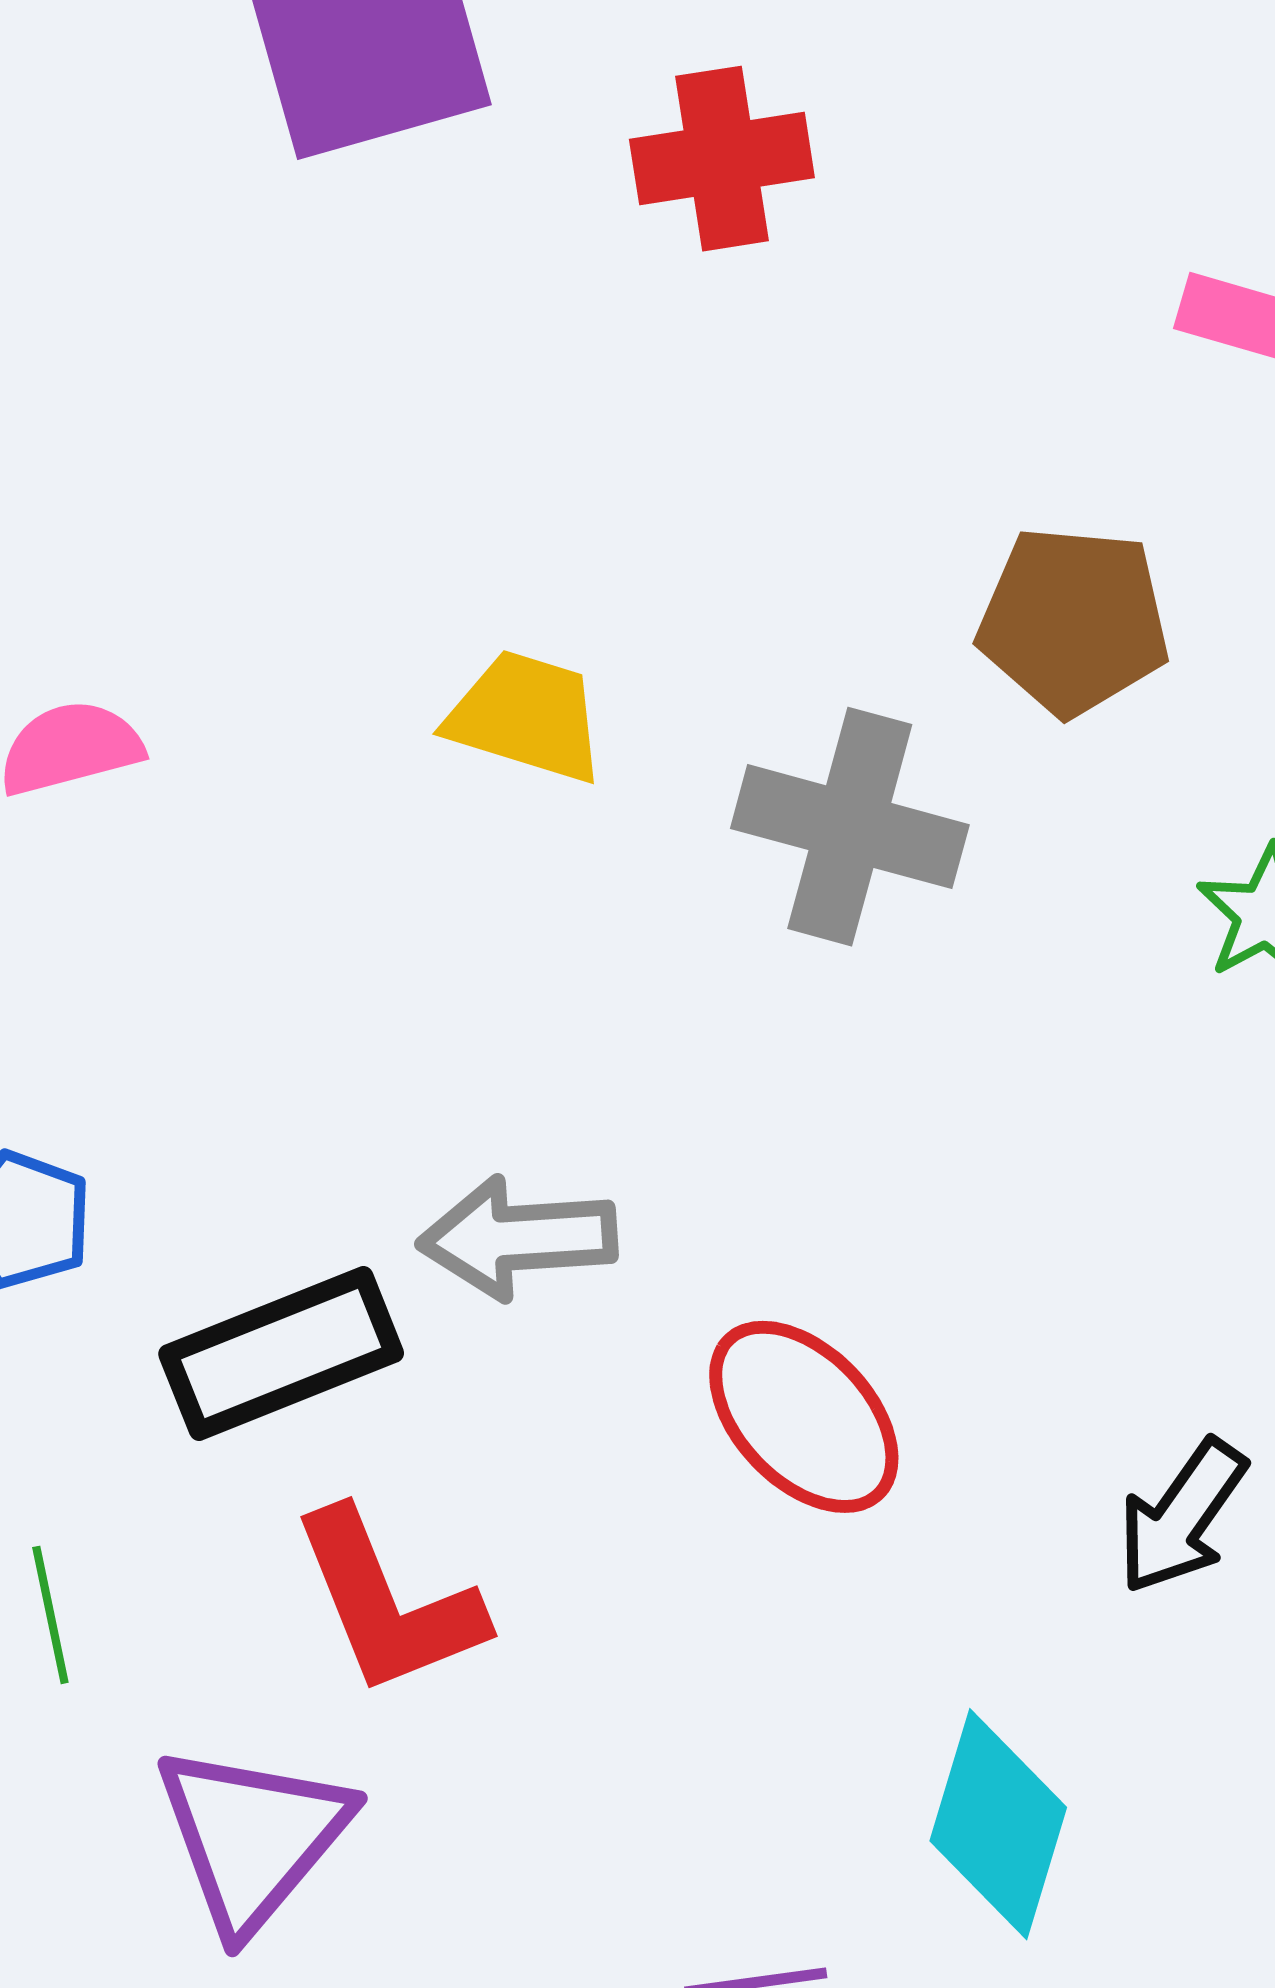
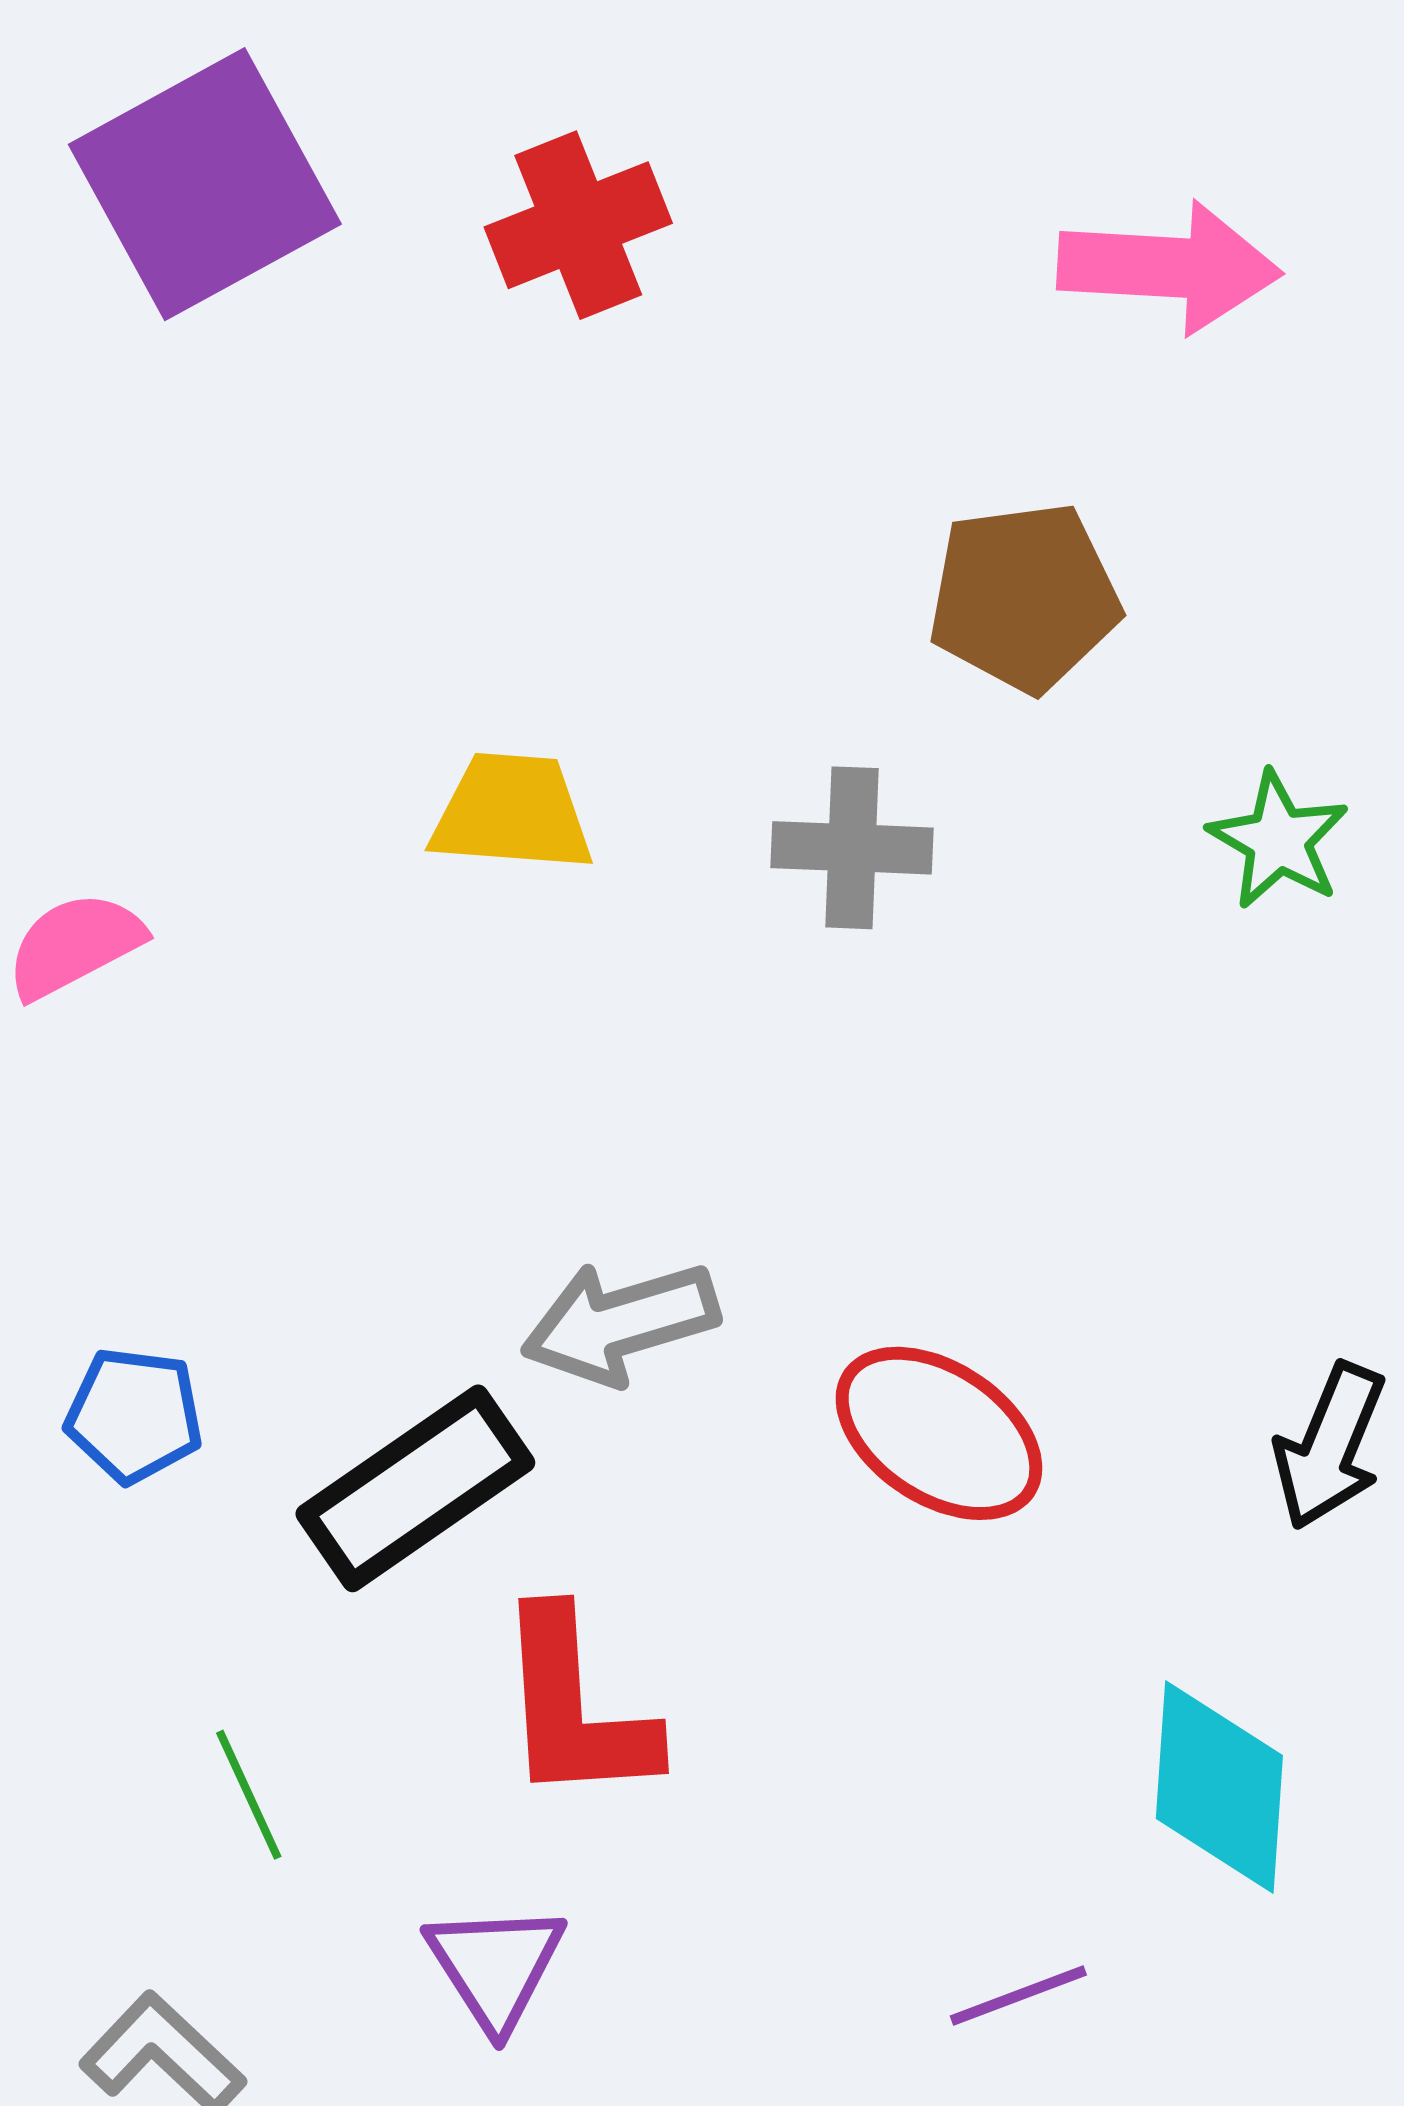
gray cross: (850, 827) -> (852, 848), size x0.7
red L-shape: (388, 1603) -> (575, 1707), turned 31
purple triangle: (253, 1837) -> (495, 1966), size x0.7

